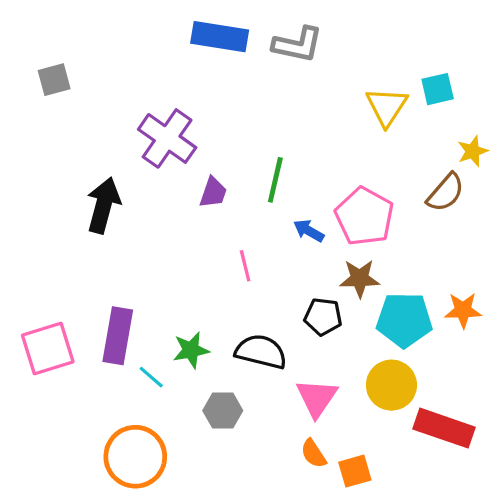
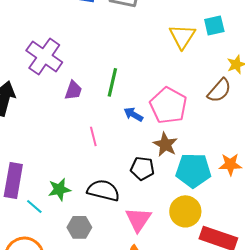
brown star: (360, 278) -> (165, 144), turned 30

